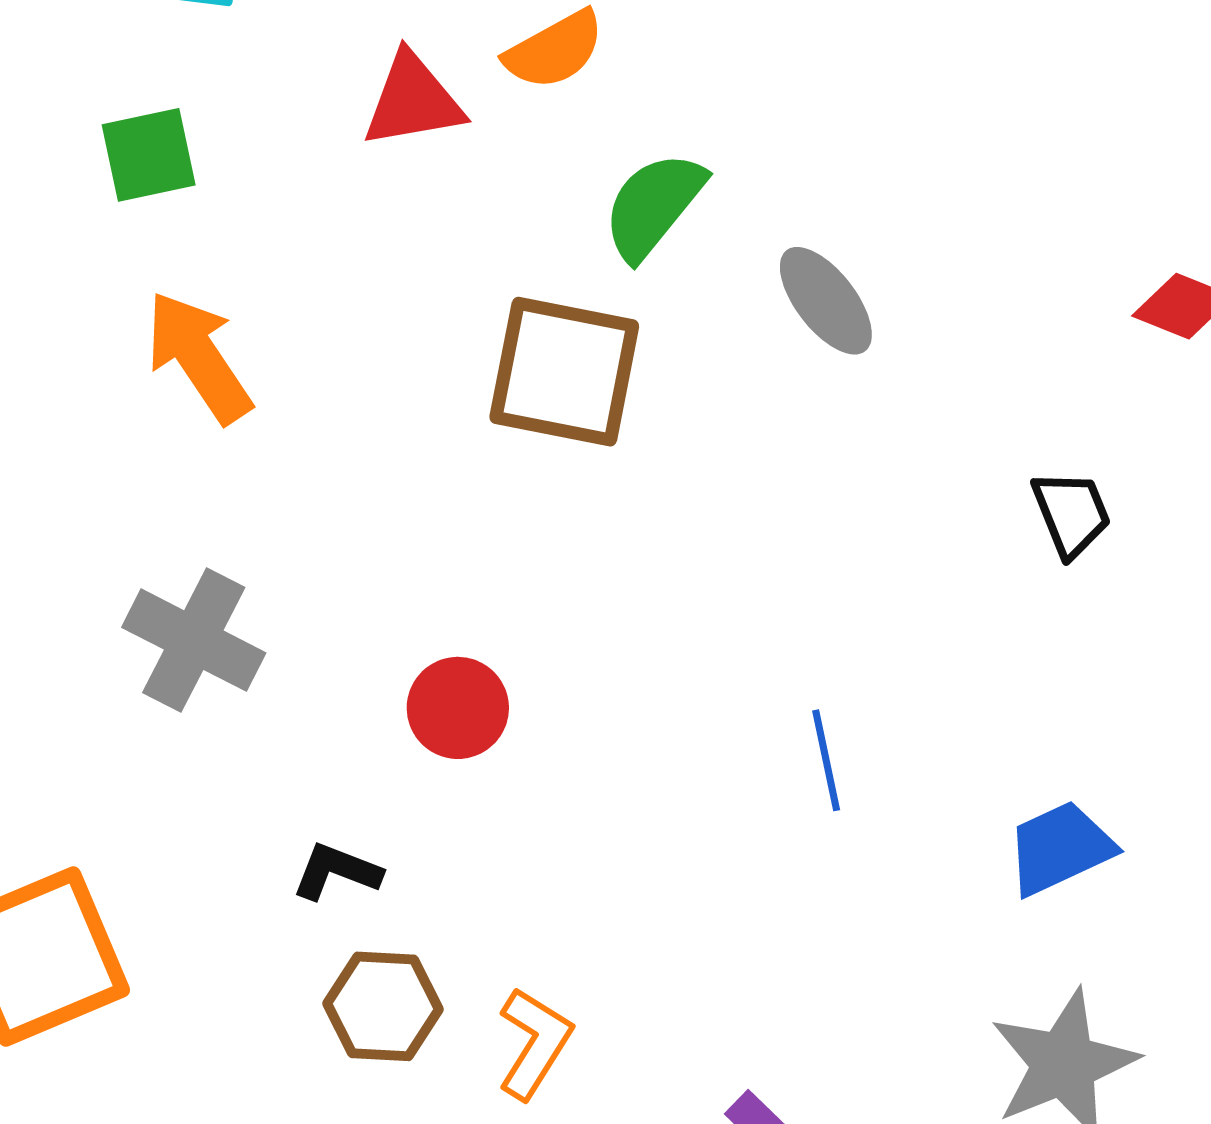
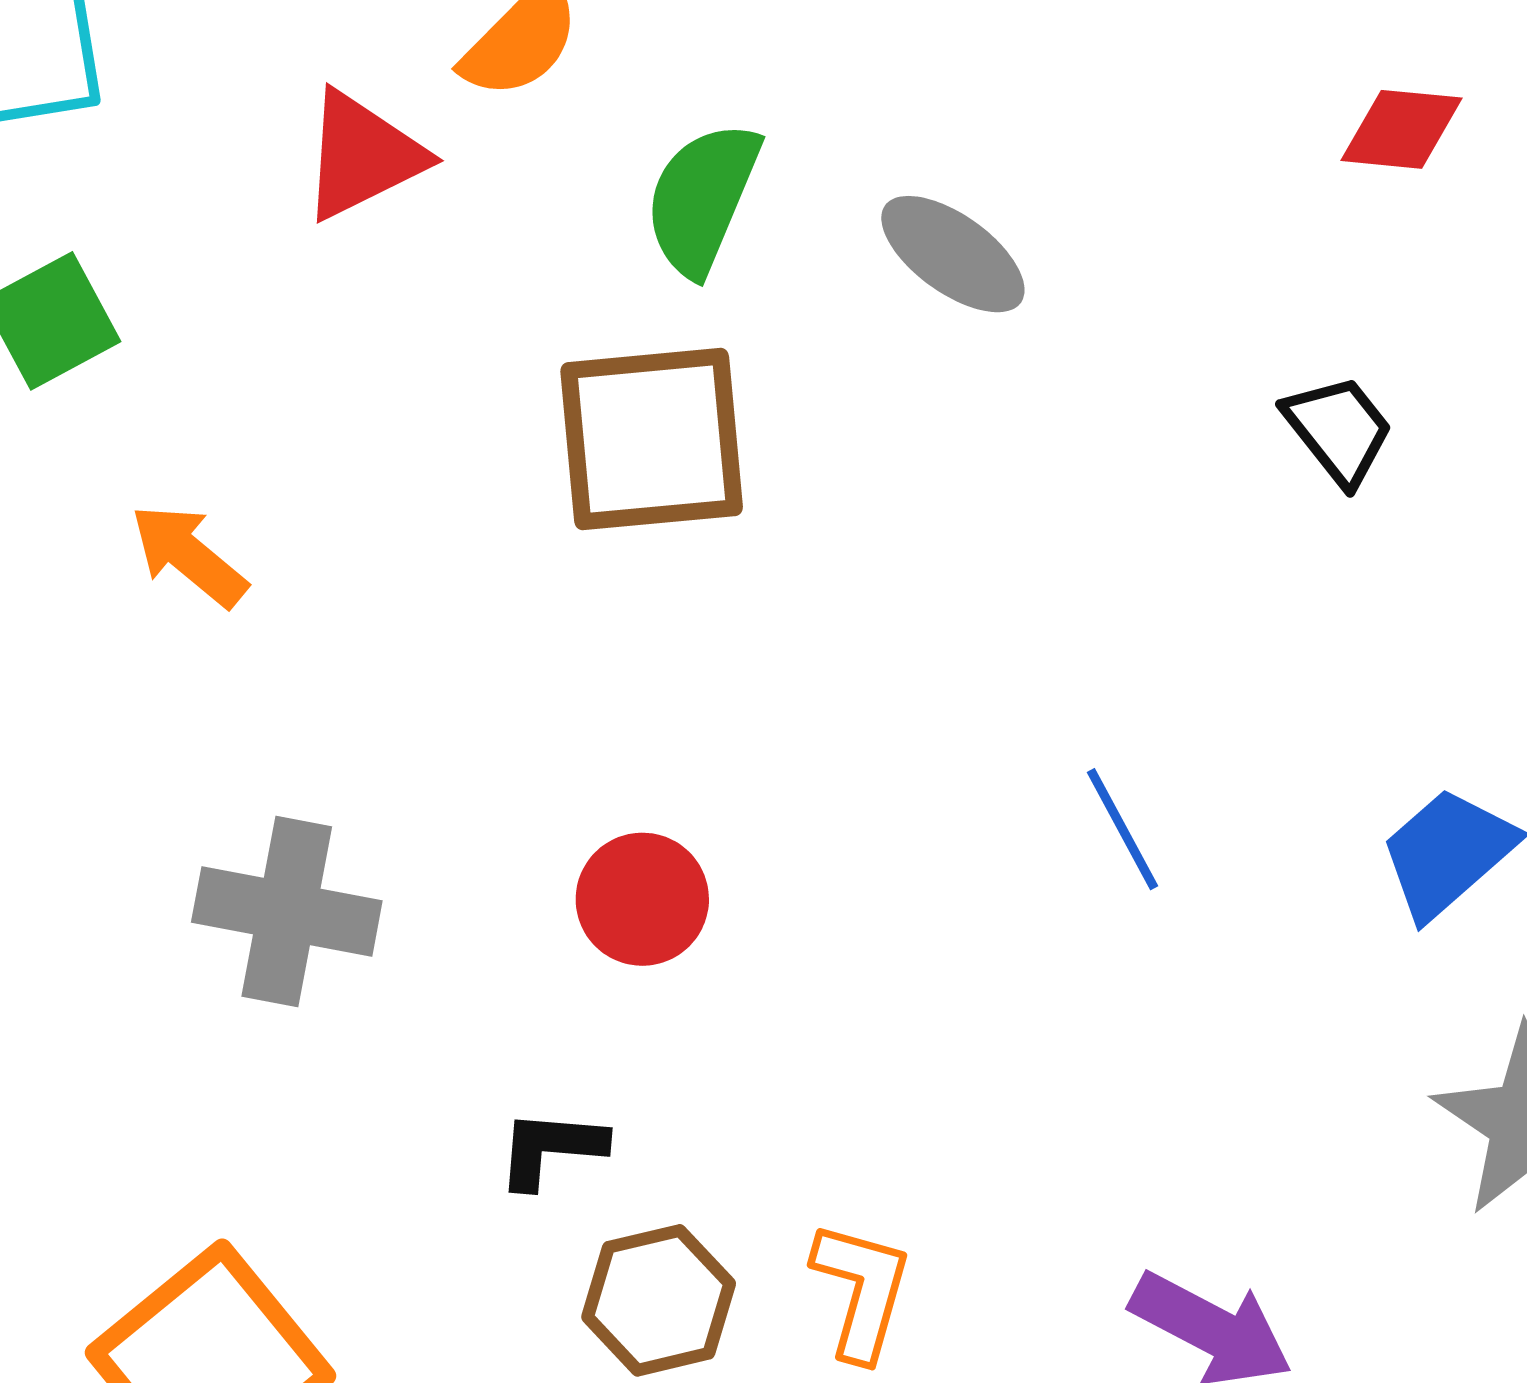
orange arrow: (199, 357) -> (189, 555), size x0.7

